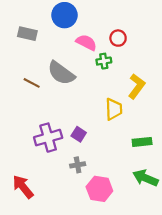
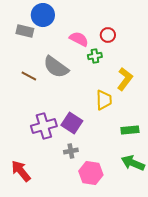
blue circle: (64, 15) -> (43, 15), moved
purple square: (79, 134) -> (72, 123), size x1.5

